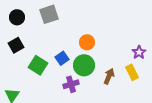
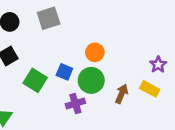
blue square: (62, 58) -> (64, 72), turned -32
yellow rectangle: (132, 72) -> (150, 89), turned -35

